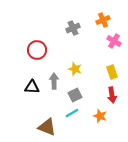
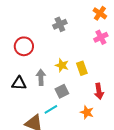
orange cross: (103, 20) -> (100, 13), moved, turned -32
pink cross: (114, 41) -> (101, 37), turned 32
yellow rectangle: (112, 72) -> (82, 68), moved
cyan line: (72, 113) -> (51, 109), moved

